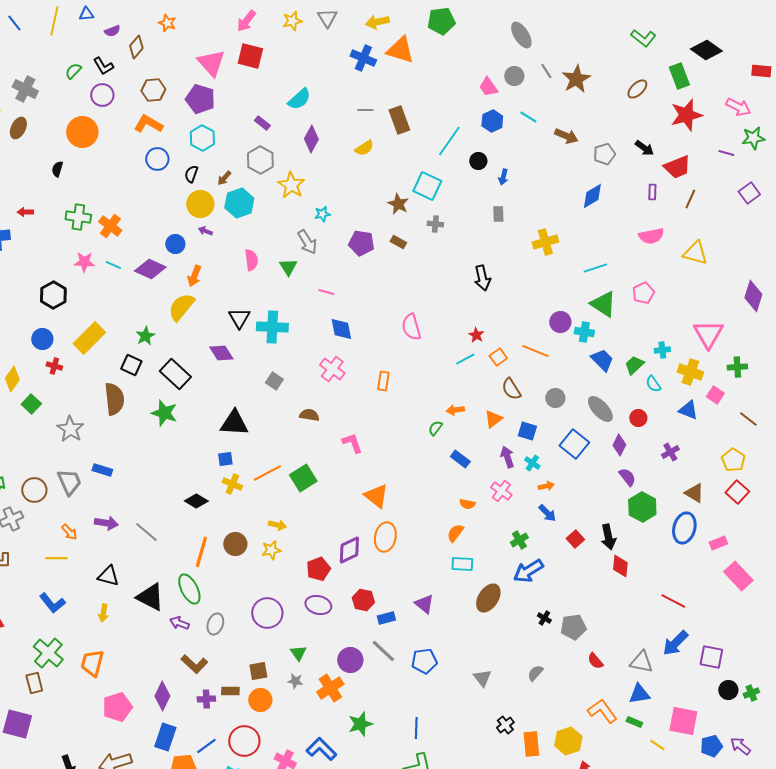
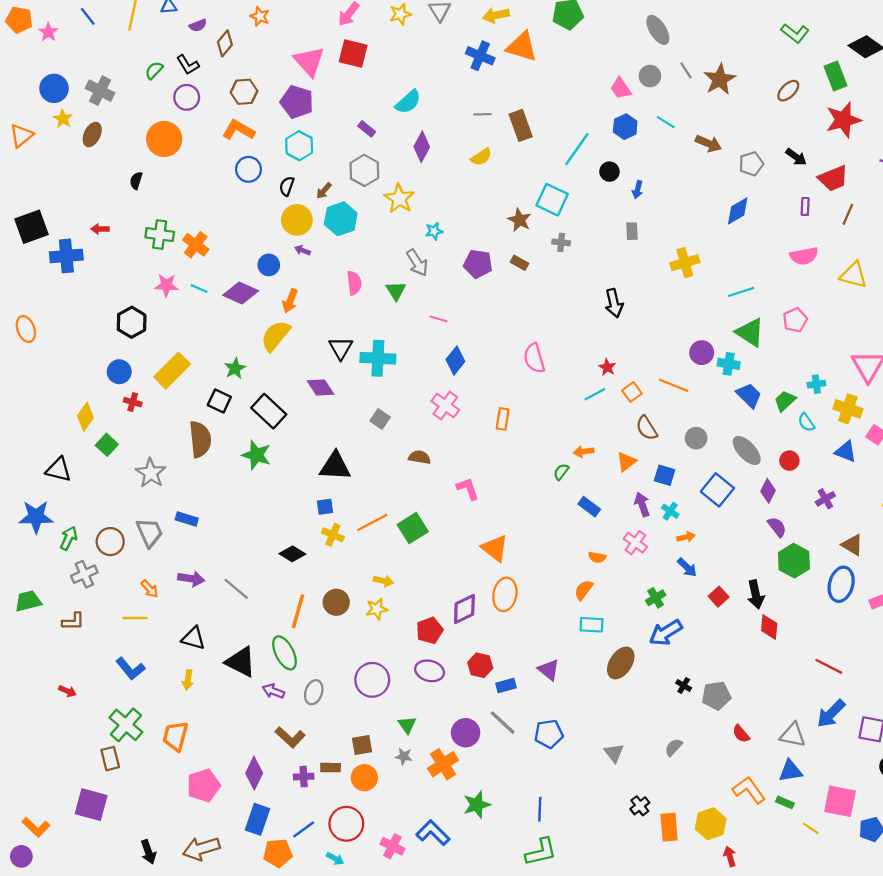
blue diamond: (341, 329) -> (455, 360), turned 50

